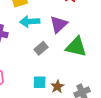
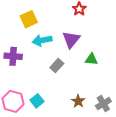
green triangle: (76, 47) -> (91, 59), size x0.6
cyan square: (40, 82) -> (37, 101), moved, turned -32

